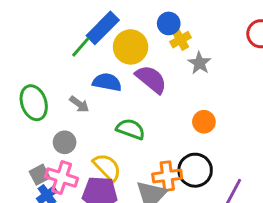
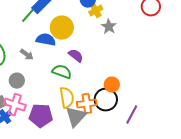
yellow circle: (131, 47) -> (62, 28), moved
purple semicircle: (151, 79) -> (76, 56), moved, size x0.7
orange circle: (204, 122) -> (112, 85), moved
yellow semicircle: (107, 167) -> (67, 98), moved, turned 35

